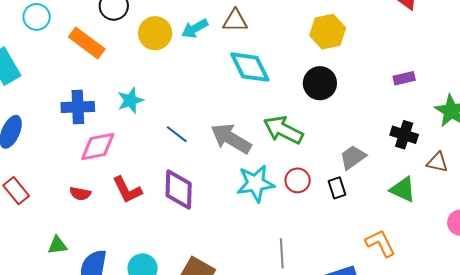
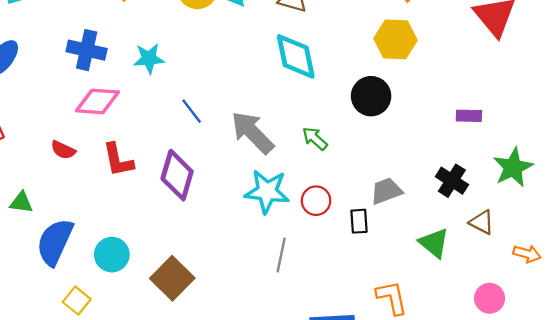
green arrow: (283, 130) -> (315, 139), size x0.6
gray line: (282, 253) -> (281, 255), moved

